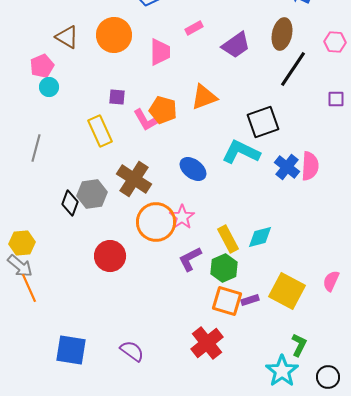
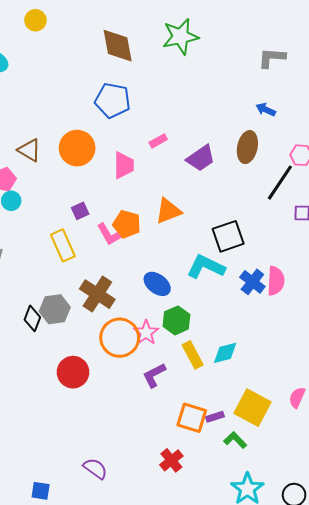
black line: (293, 69) -> (280, 183), moved
purple square: (117, 97) -> (80, 211), turned -30
green hexagon: (224, 268) -> (176, 320), moved
red cross: (207, 343) -> (171, 460), size x0.7
green L-shape: (299, 345) -> (235, 440), moved, turned -70
blue square: (71, 350) -> (41, 491), moved, size x0.6

